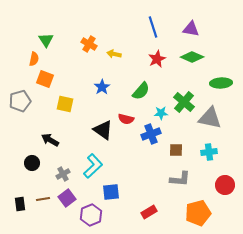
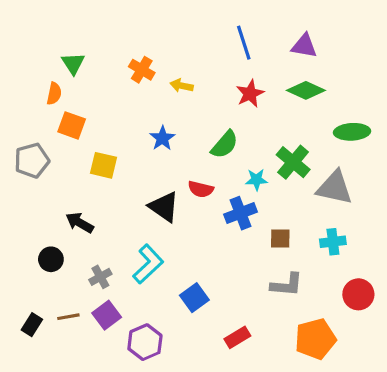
blue square: (111, 192) -> (194, 298), moved, turned -30
black rectangle: (20, 204) -> (32, 325), turned 40

